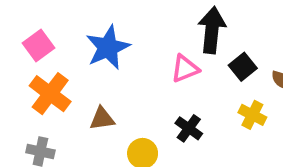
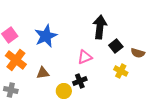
pink triangle: (185, 69) -> (85, 57), moved
black cross: (189, 128) -> (80, 81), moved, turned 32

